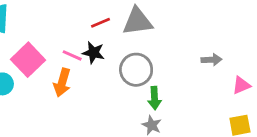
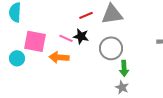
pink square: (28, 60) -> (35, 41), turned -35
orange arrow: (62, 82) -> (59, 57), turned 78

